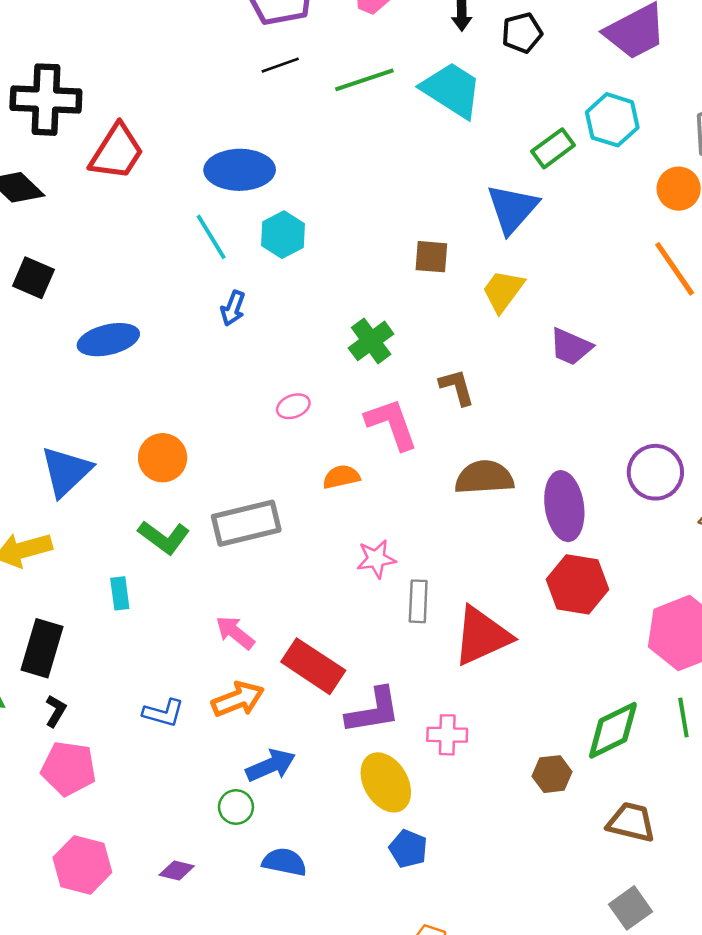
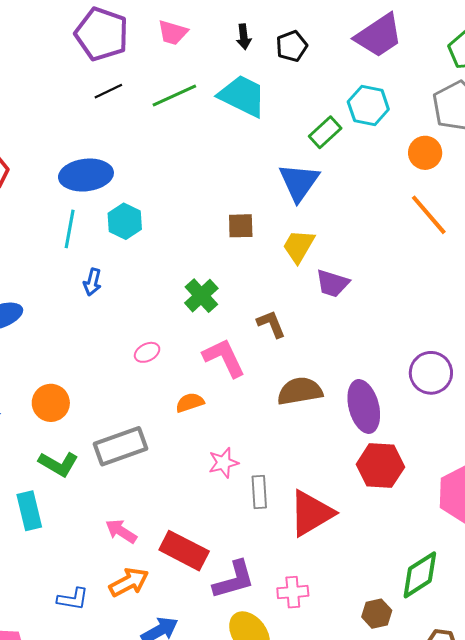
cyan line: (211, 237) -> (70, 229), turned 48
purple trapezoid: (571, 347) -> (332, 283), moved
cyan rectangle: (120, 593) -> (29, 511), size x1.5

